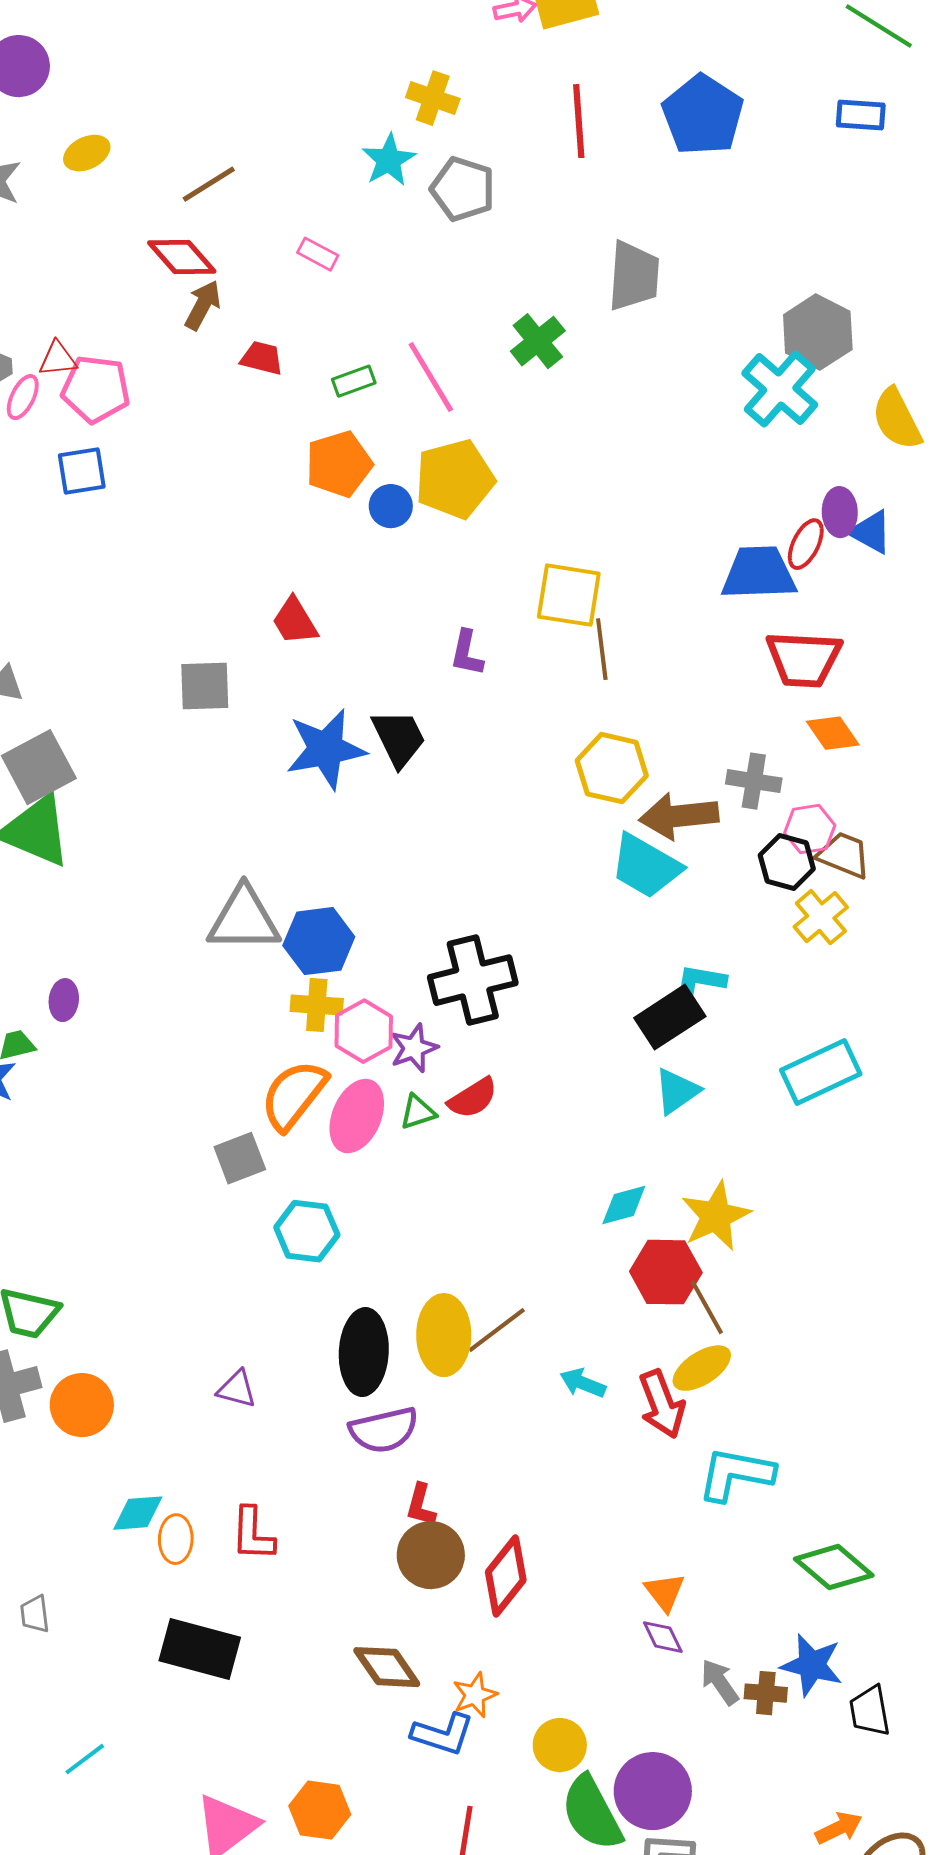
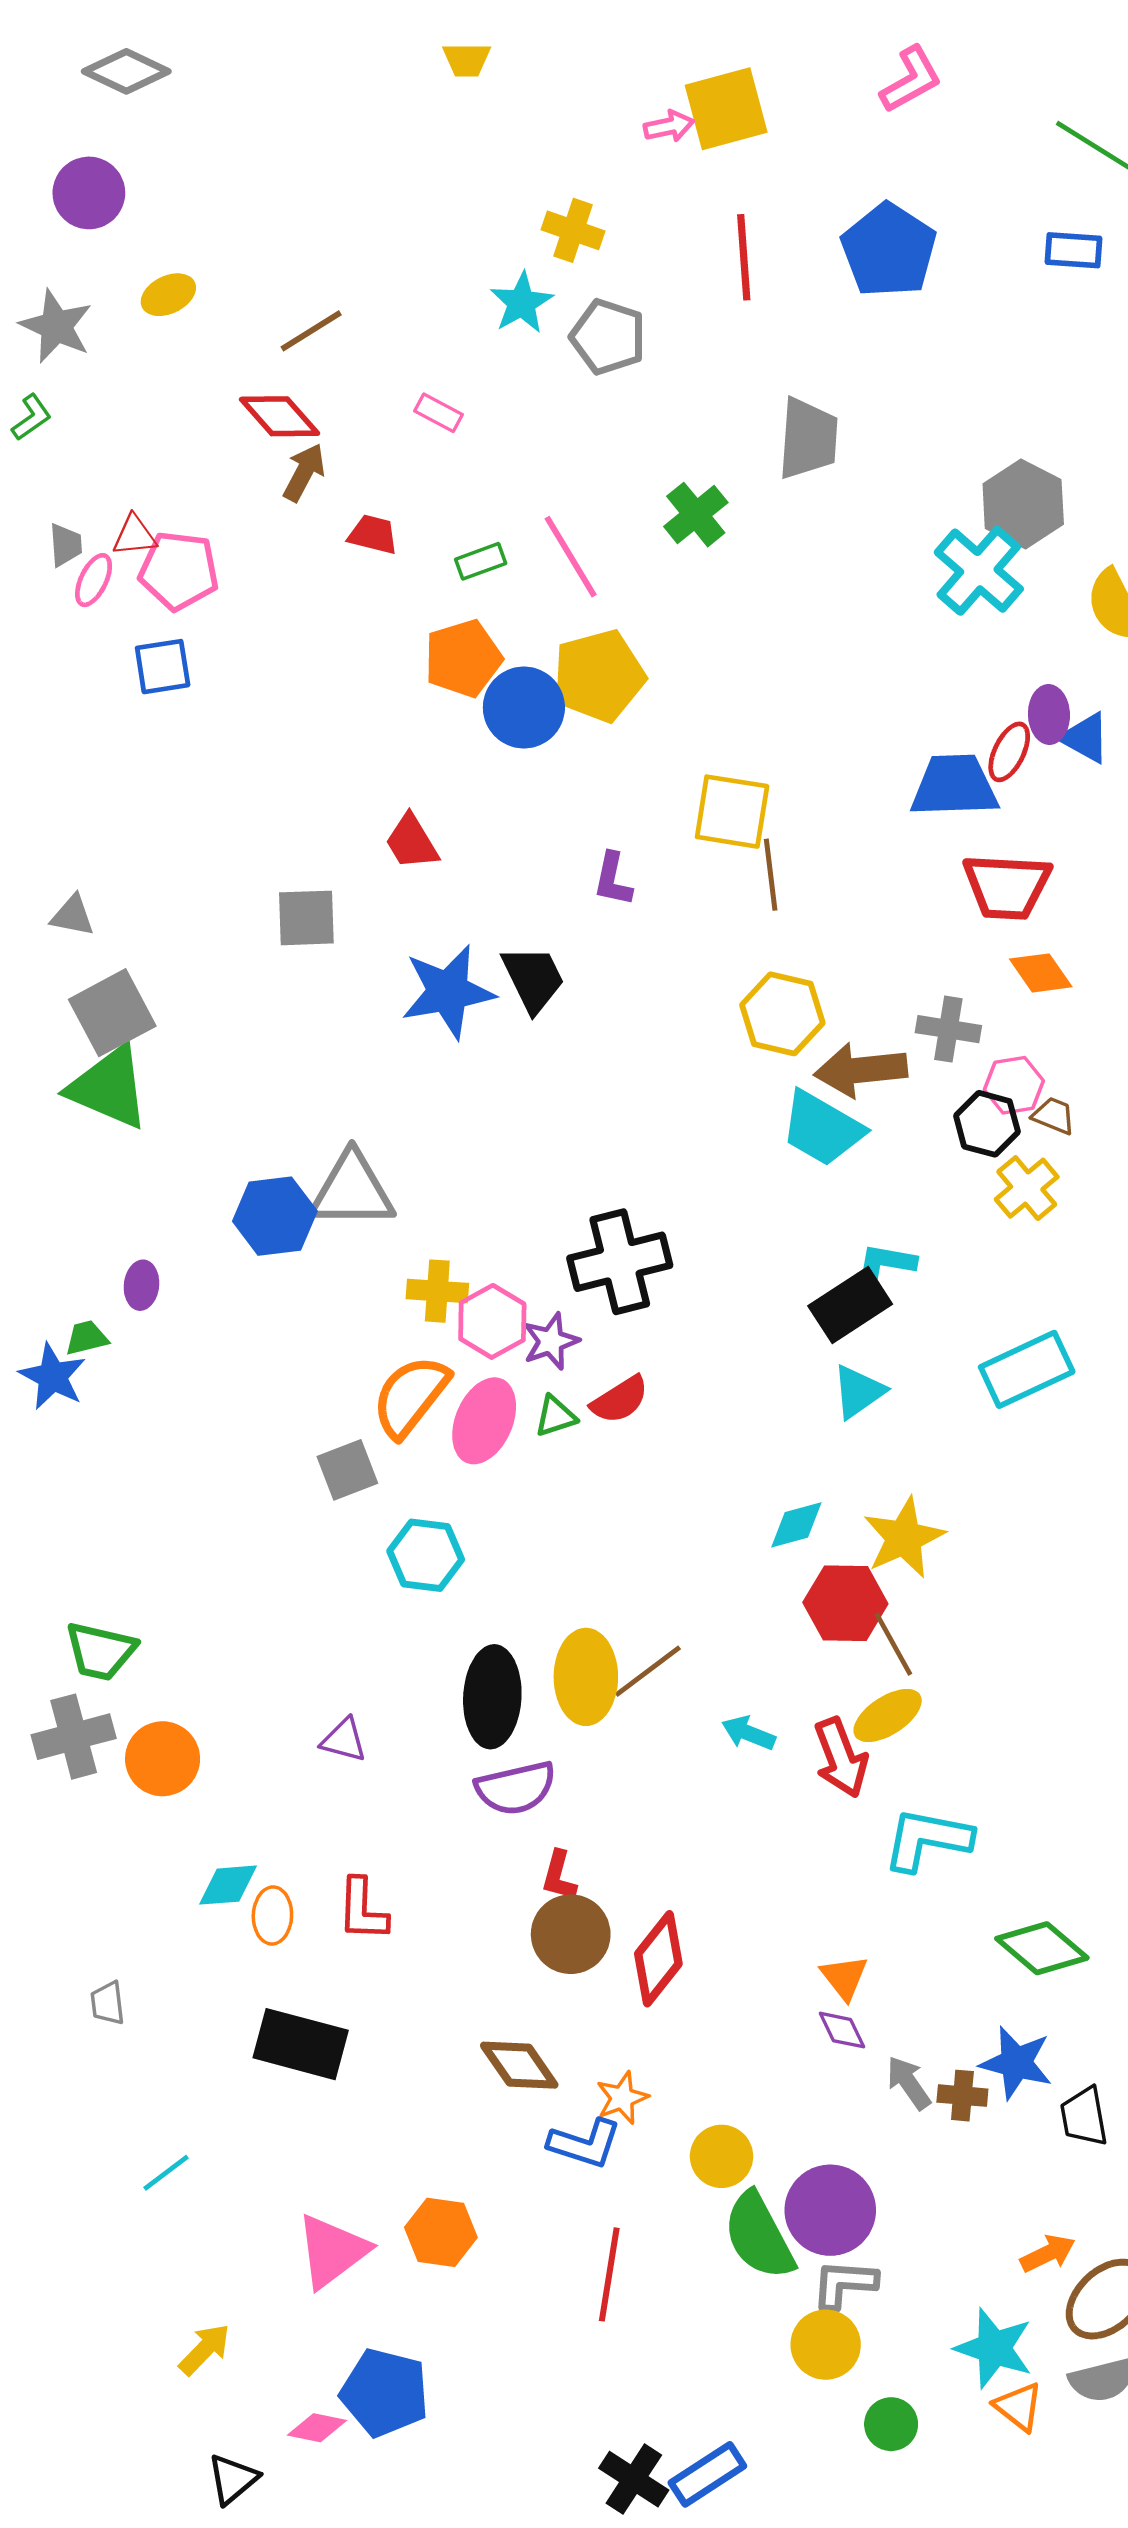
blue circle: (391, 506) -> (524, 707), size x1.6
brown trapezoid: (844, 855) -> (1054, 1116), size x0.7
blue hexagon: (319, 941) -> (275, 1216), moved

